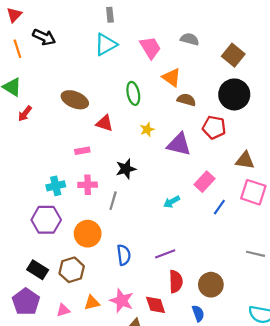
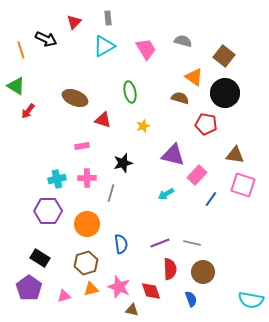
red triangle: (14, 15) -> (74, 22), moved
orange triangle: (172, 77) -> (194, 77), moved
purple triangle: (179, 144) -> (173, 155), moved
gray line: (256, 254) -> (192, 243), moved
brown hexagon: (72, 270) -> (86, 263), moved

